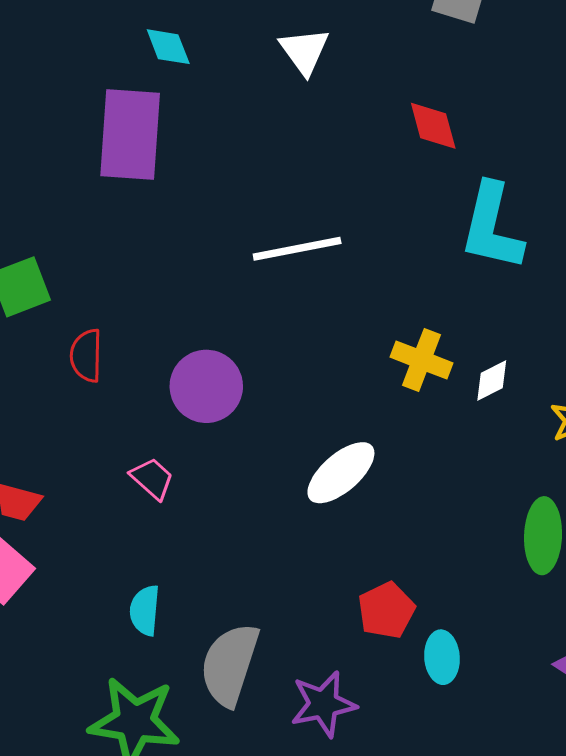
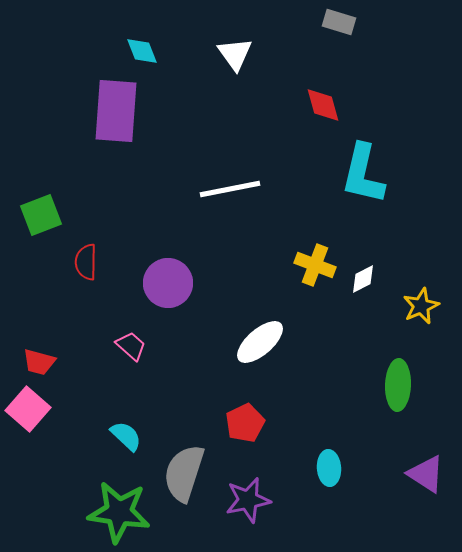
cyan semicircle: (145, 610) -> (126, 436), turned 128
red pentagon: (386, 610) -> (245, 423), moved

